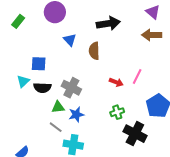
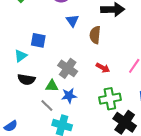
red arrow: (116, 82) -> (103, 68), moved
black semicircle: (42, 88) -> (26, 79), moved
green cross: (117, 112) -> (110, 99), size x1.5

